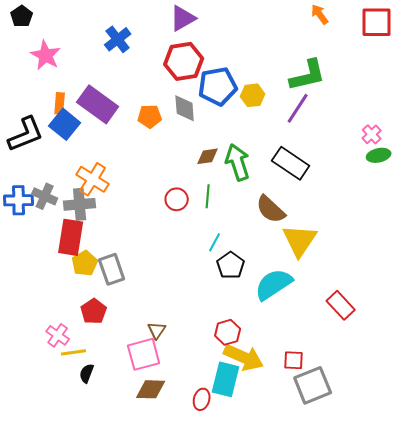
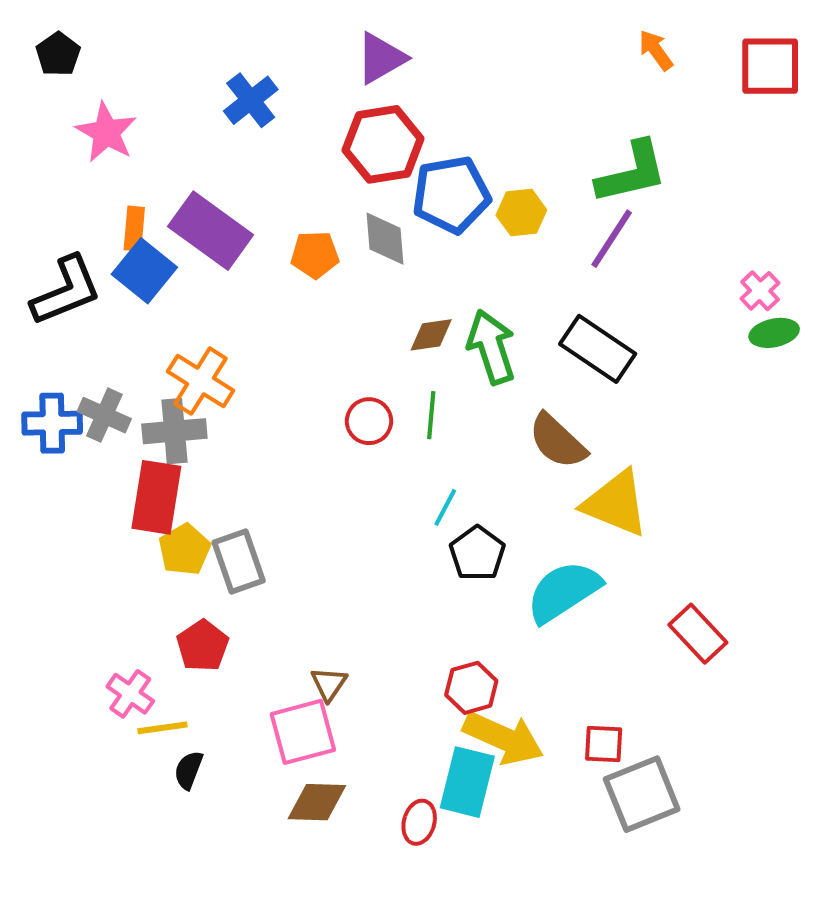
yellow triangle: (300, 240) -> (616, 503), turned -42

